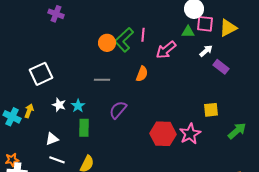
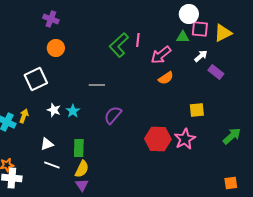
orange circle: (107, 43) -> (56, 48), moved
orange semicircle: (142, 74) -> (166, 78), moved, turned 35
yellow square: (211, 110) -> (197, 110), moved
green rectangle: (84, 128) -> (79, 148), moved

